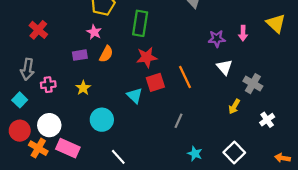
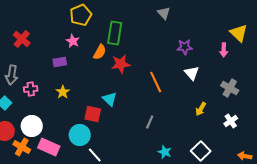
pink arrow: (243, 33) -> (224, 50), moved
orange semicircle: (106, 54) -> (100, 52), moved
red square: (155, 82) -> (93, 114), moved, turned 30
gray cross: (253, 84) -> (230, 88), moved
cyan circle: (102, 120) -> (80, 135), moved

